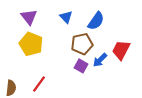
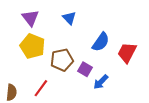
blue semicircle: (96, 21) -> (101, 42), moved
brown pentagon: (82, 44) -> (62, 60), moved
blue arrow: (100, 60) -> (101, 82), moved

